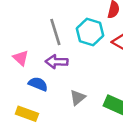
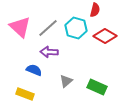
gray line: (55, 32) -> (48, 28), turned 65
pink triangle: (21, 58) -> (20, 27), moved, size x1.6

